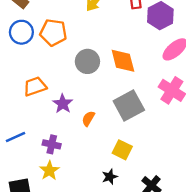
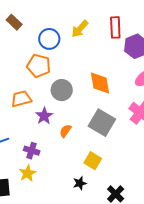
blue circle: (21, 32) -> (49, 39), moved
orange pentagon: (53, 32) -> (39, 66), moved
gray circle: (87, 61) -> (62, 90), moved
gray square: (129, 106) -> (102, 123), turned -36

